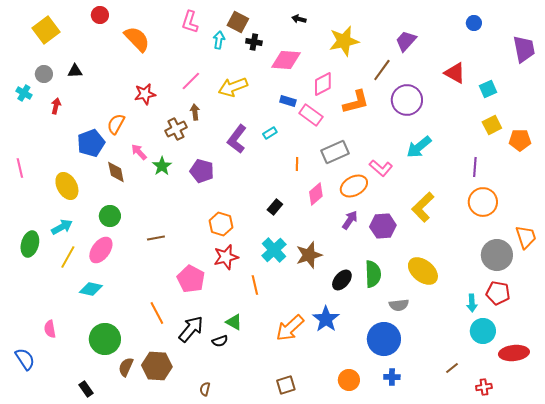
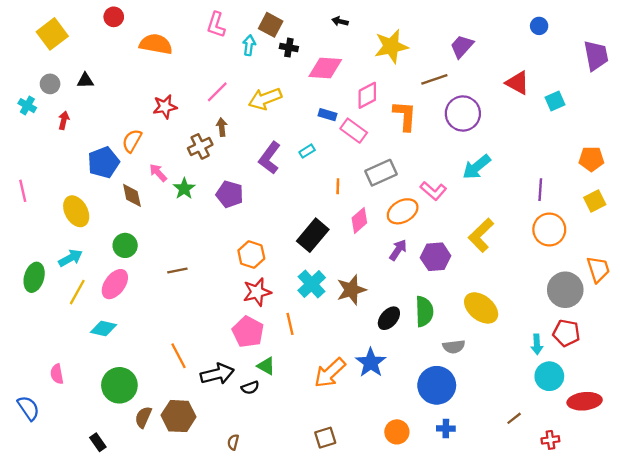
orange semicircle: (137, 39) -> (156, 44), turned -36
brown line: (382, 70) -> (434, 79), turned 35
orange L-shape: (356, 102) -> (405, 116), turned -72
yellow square: (492, 125) -> (595, 201), moved
black rectangle: (275, 207) -> (313, 235), size x1.8
pink pentagon: (191, 279) -> (248, 332), moved
black arrow: (191, 329) -> (217, 374), turned 36

